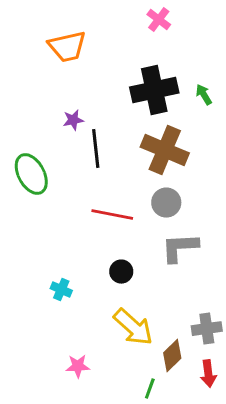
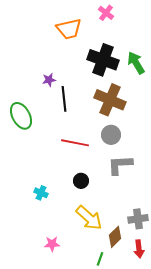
orange trapezoid: (67, 46) -> (69, 29), moved
black cross: (154, 90) -> (103, 60), turned 32
green arrow: (204, 95) -> (136, 63), size x1.6

